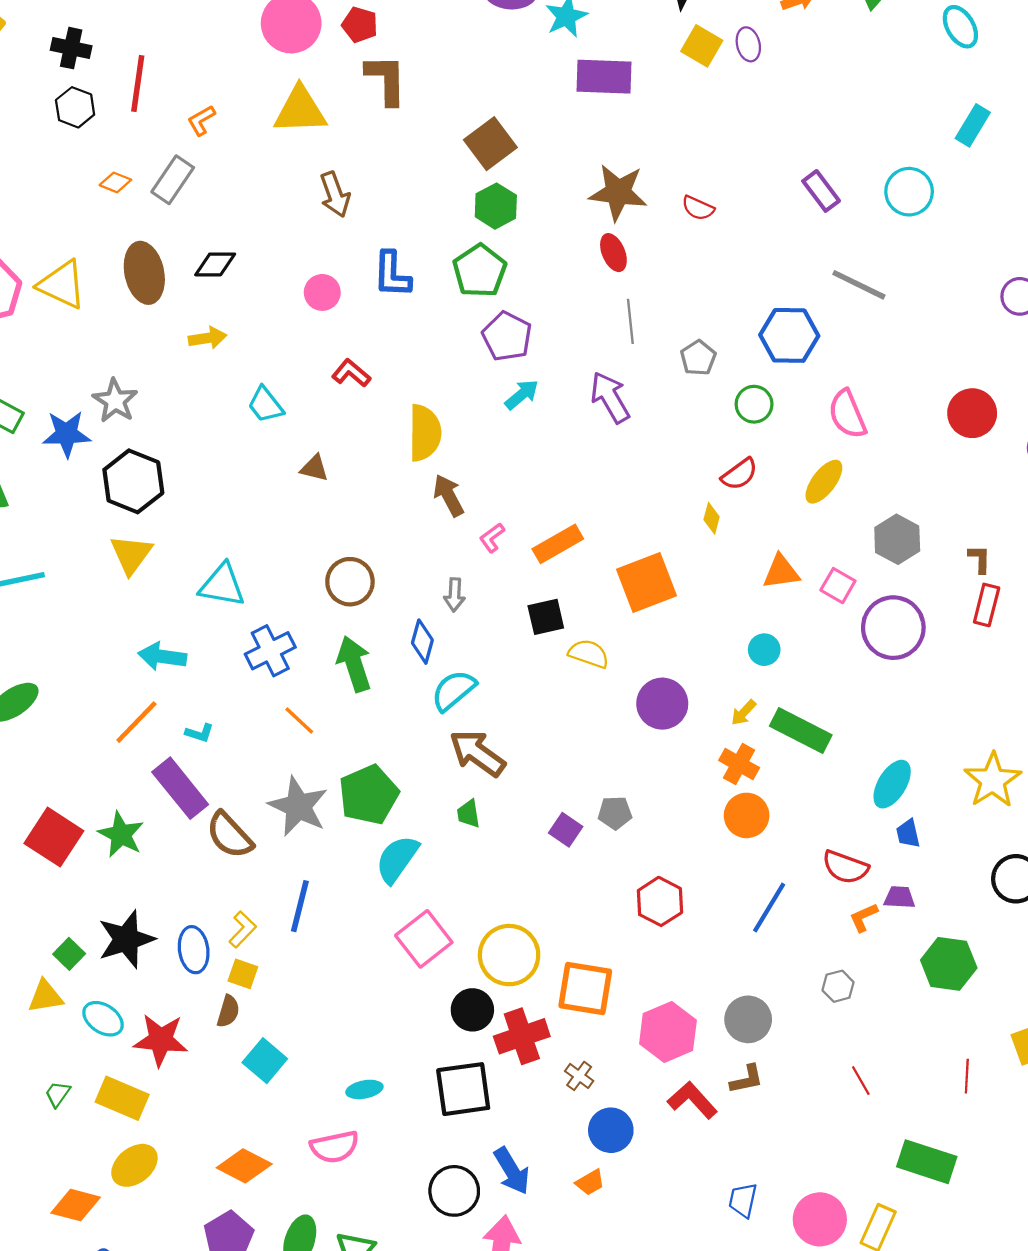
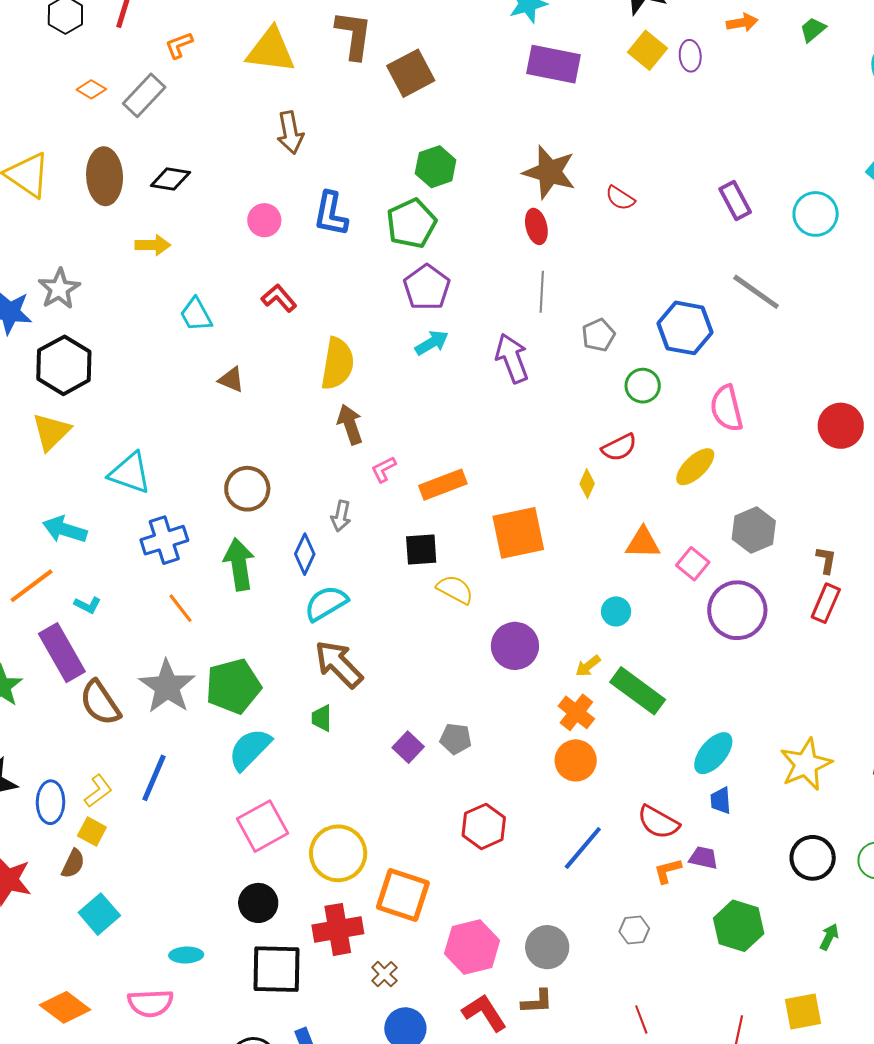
brown square: (490, 144) -> (411, 73), moved
black circle: (472, 1010) -> (258, 903), moved

